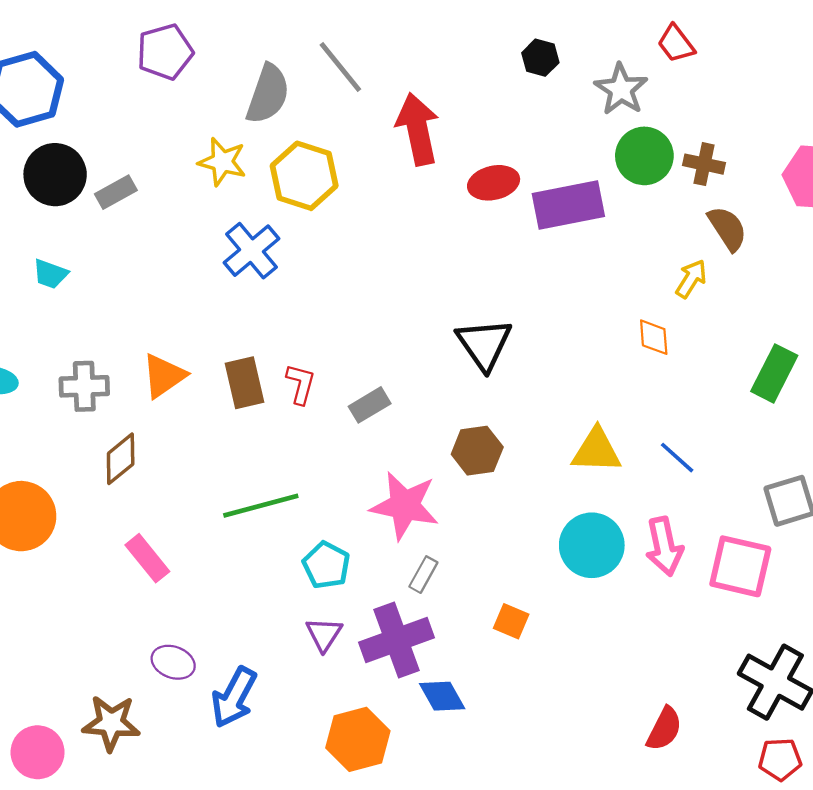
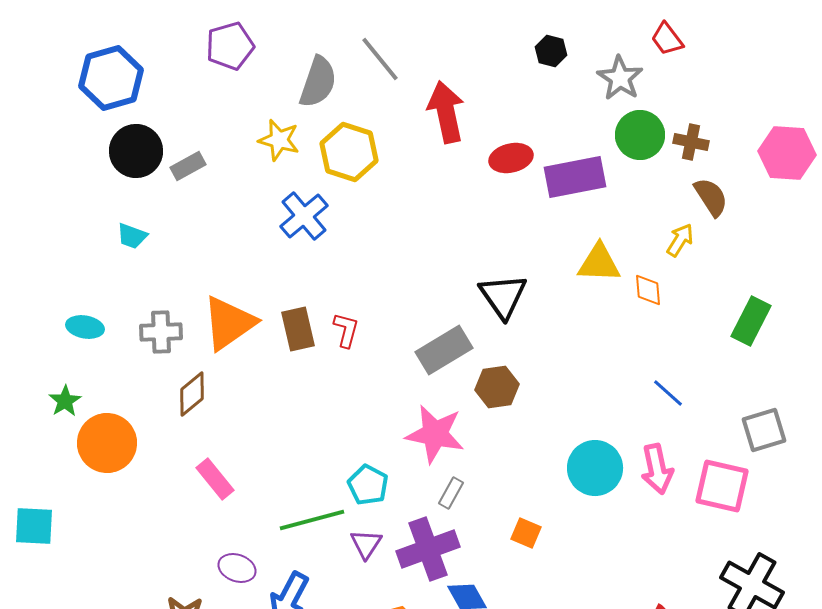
orange triangle: (164, 376) -> (229, 323), size x1.4
gray rectangle: (370, 405) -> (444, 350), moved, size x1.6
yellow triangle: (596, 451) -> (599, 263), moved
green line: (261, 506) -> (312, 520), moved

